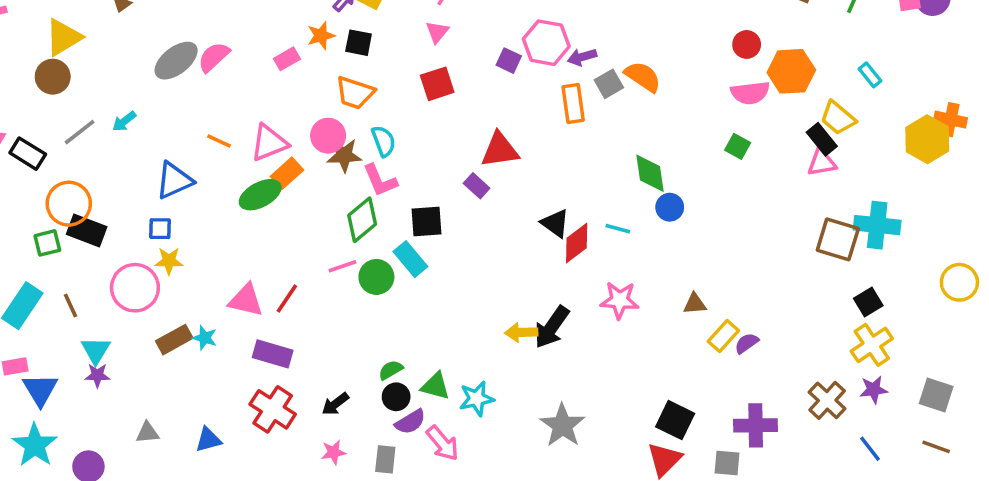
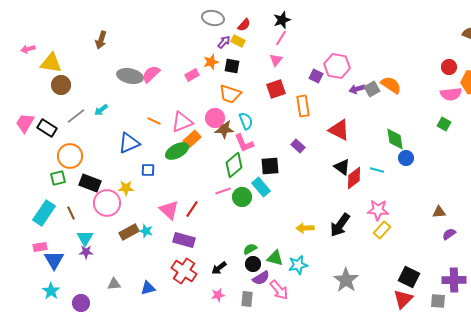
yellow triangle: (63, 37) -> (51, 63), moved, turned 40
purple arrow: (582, 57) -> (357, 89), moved
gray ellipse: (176, 61) -> (130, 76), turned 50
orange rectangle: (573, 103) -> (303, 106), moved
red triangle: (500, 150) -> (339, 130), moved, turned 35
blue square: (160, 229) -> (148, 170), moved
black rectangle: (87, 230) -> (90, 183), moved
pink triangle: (246, 300) -> (169, 210), turned 30
brown triangle: (695, 304) -> (439, 212), moved
yellow arrow: (521, 332) -> (305, 228), moved
yellow rectangle: (723, 336) -> (382, 230), moved
cyan star: (35, 445) -> (51, 291), size x0.7

